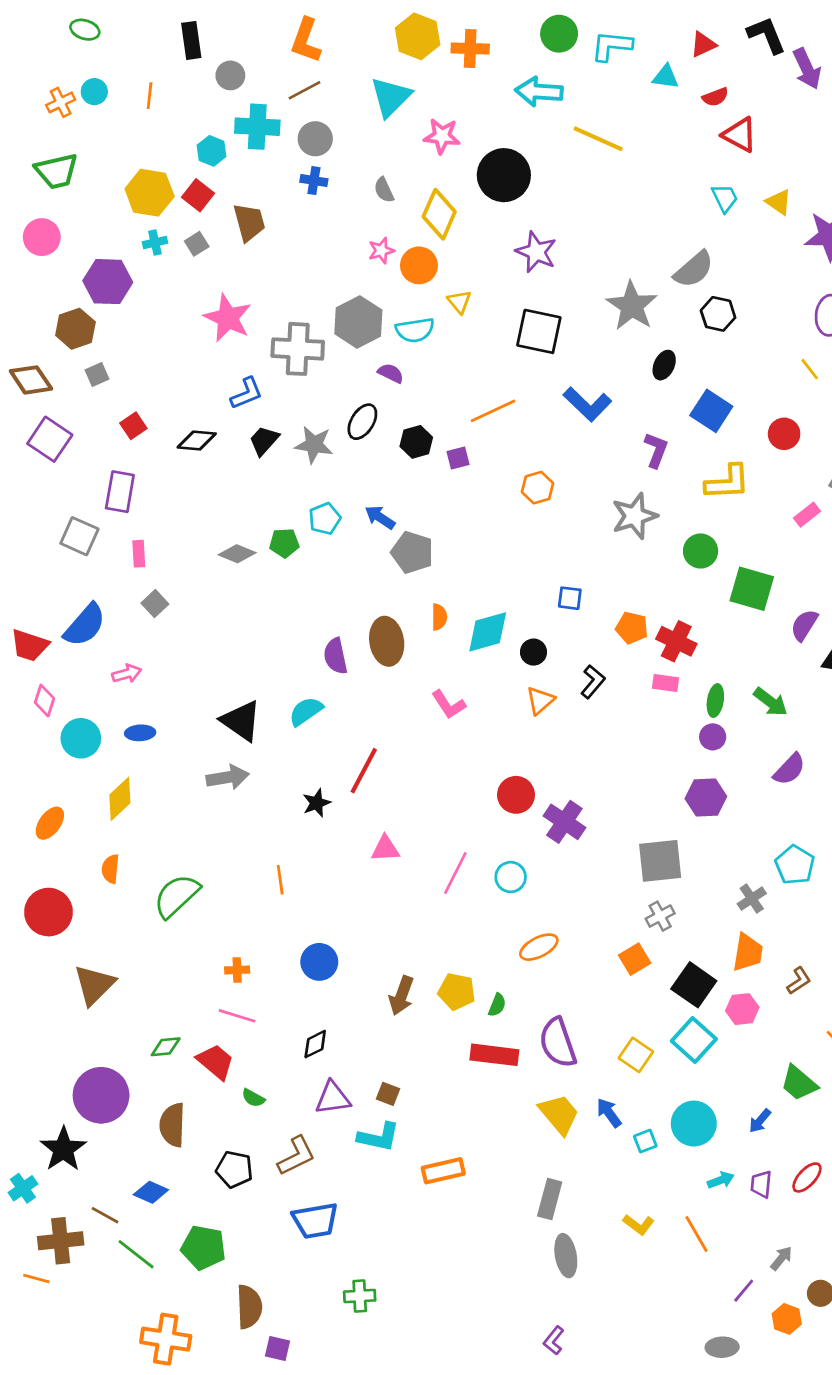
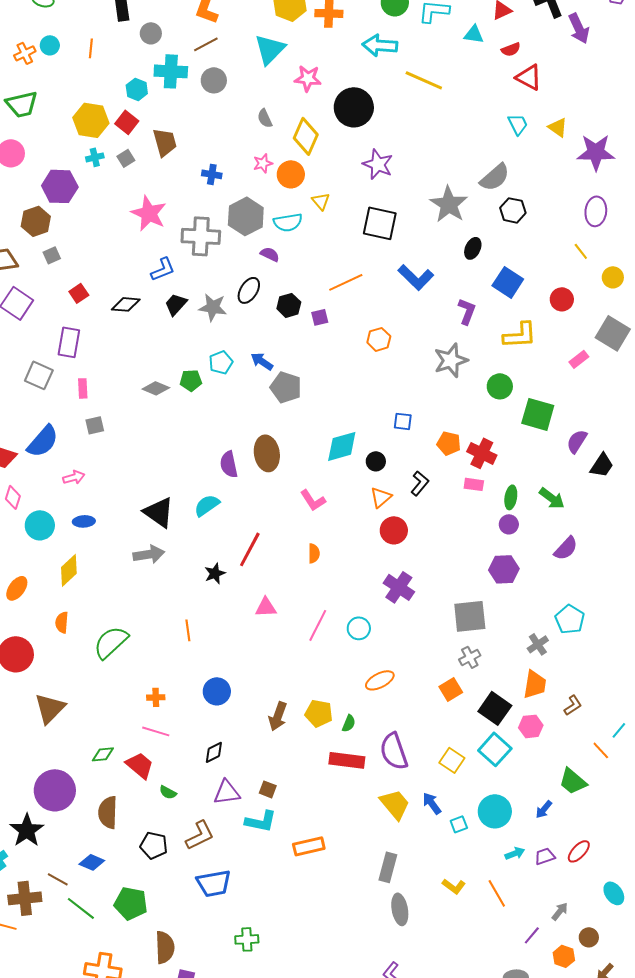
blue cross: (314, 181) -> (212, 174), moved
gray square: (155, 604) -> (95, 425), turned 30
orange semicircle: (439, 617) -> (314, 553), moved
red circle: (516, 795) -> (394, 530), moved
purple trapezoid: (761, 1184) -> (545, 856), turned 65

